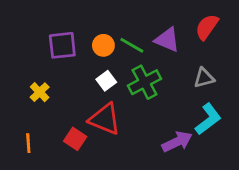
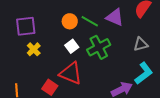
purple square: (62, 45) -> (26, 26), moved
yellow cross: (40, 92) -> (34, 49), moved

